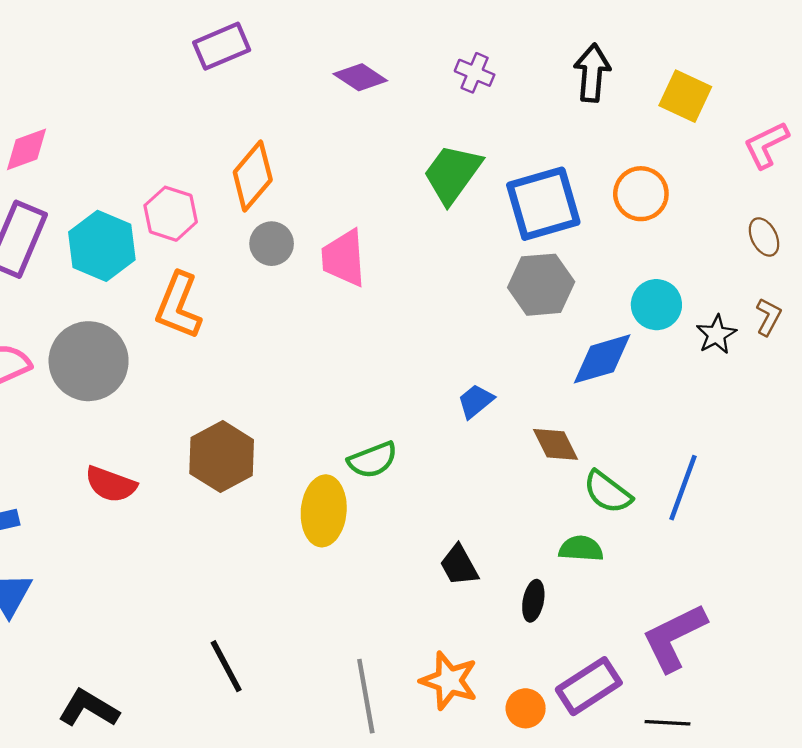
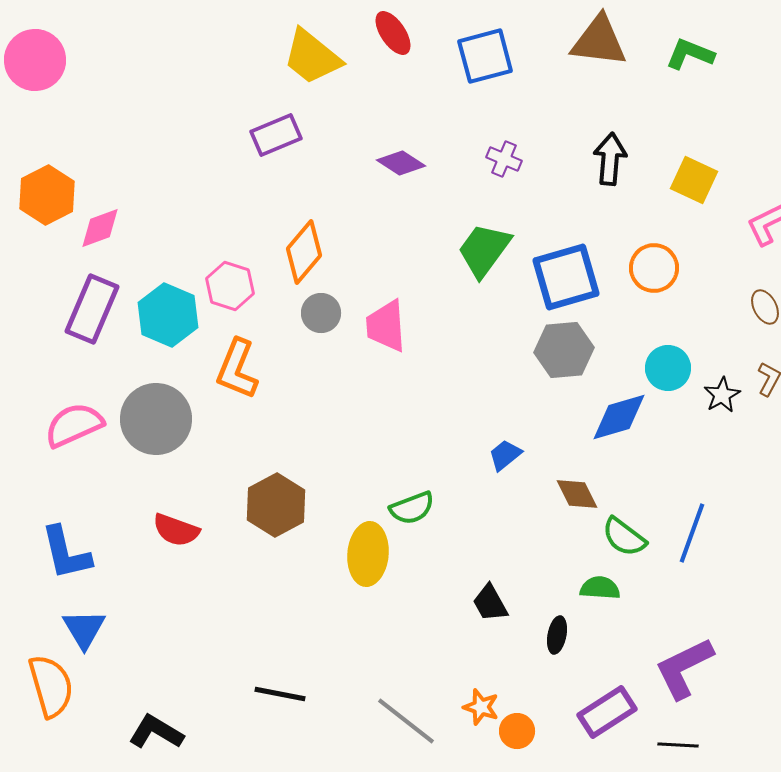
black line: (226, 666) -> (280, 694), turned -51
orange star: (449, 681) -> (481, 707), size x0.7
gray line: (366, 696) -> (406, 721), turned -42
orange circle: (526, 708) -> (517, 731), moved

